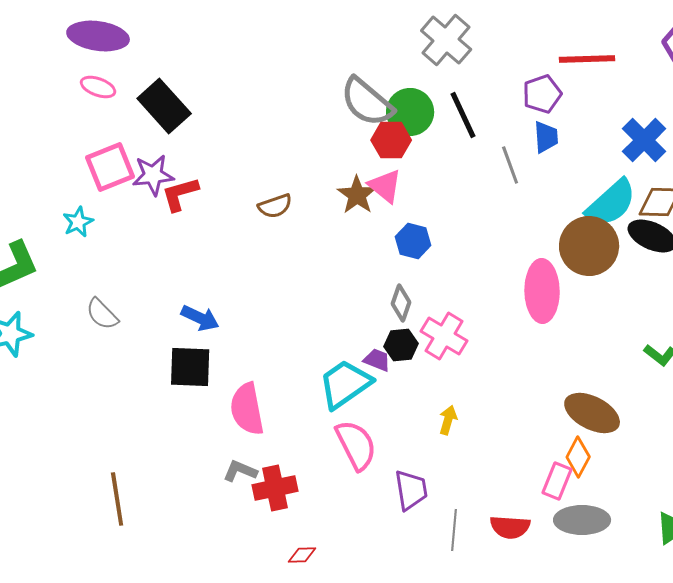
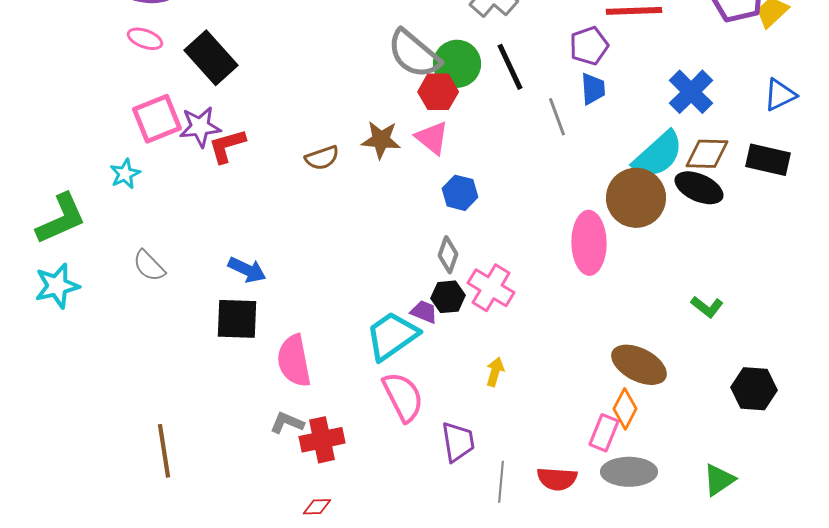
brown star: (357, 195) -> (381, 140), moved, turned -30
red diamond: (302, 555) -> (317, 507), moved

